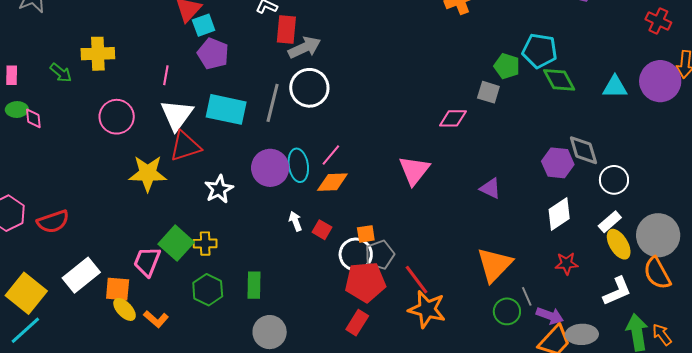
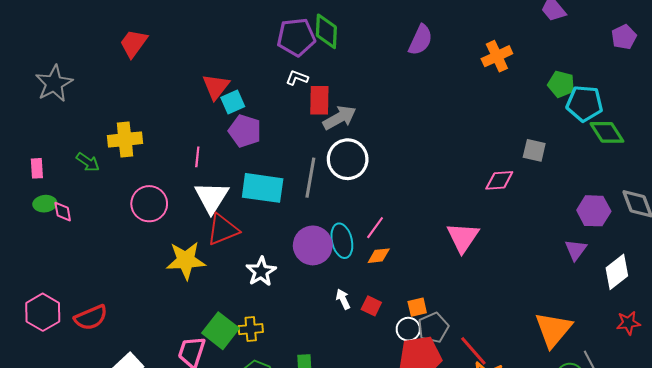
green pentagon: (507, 66) -> (561, 84), moved
purple hexagon: (558, 163) -> (594, 211), moved
orange diamond: (332, 182) -> (379, 256), size x0.7
purple triangle: (490, 188) -> (576, 250), moved, turned 45
white circle: (356, 254) -> (408, 329), size x0.7

